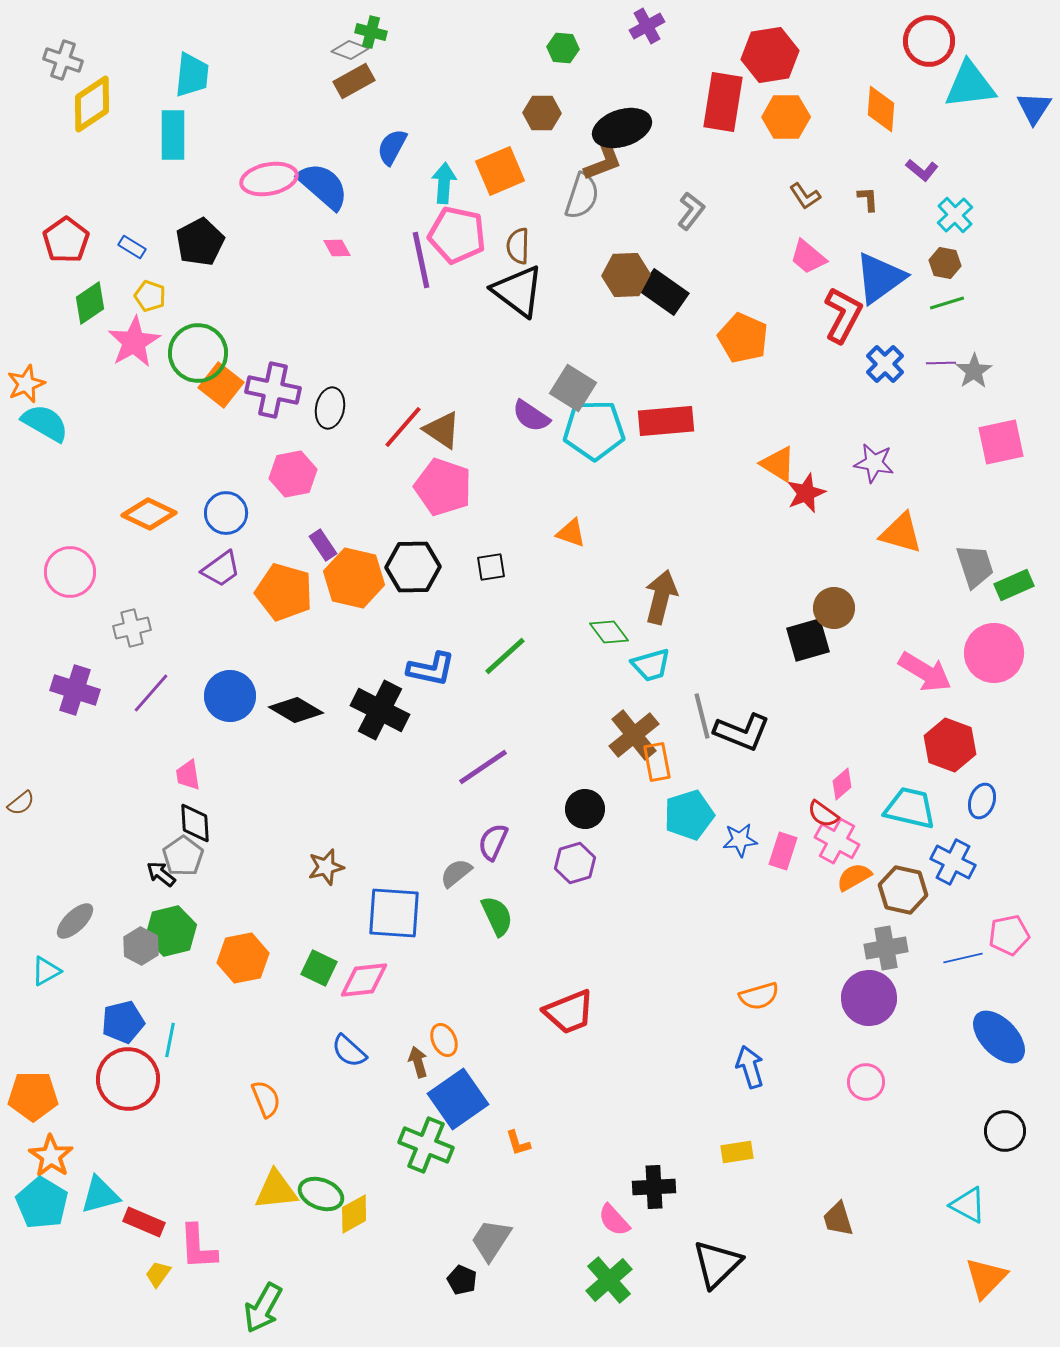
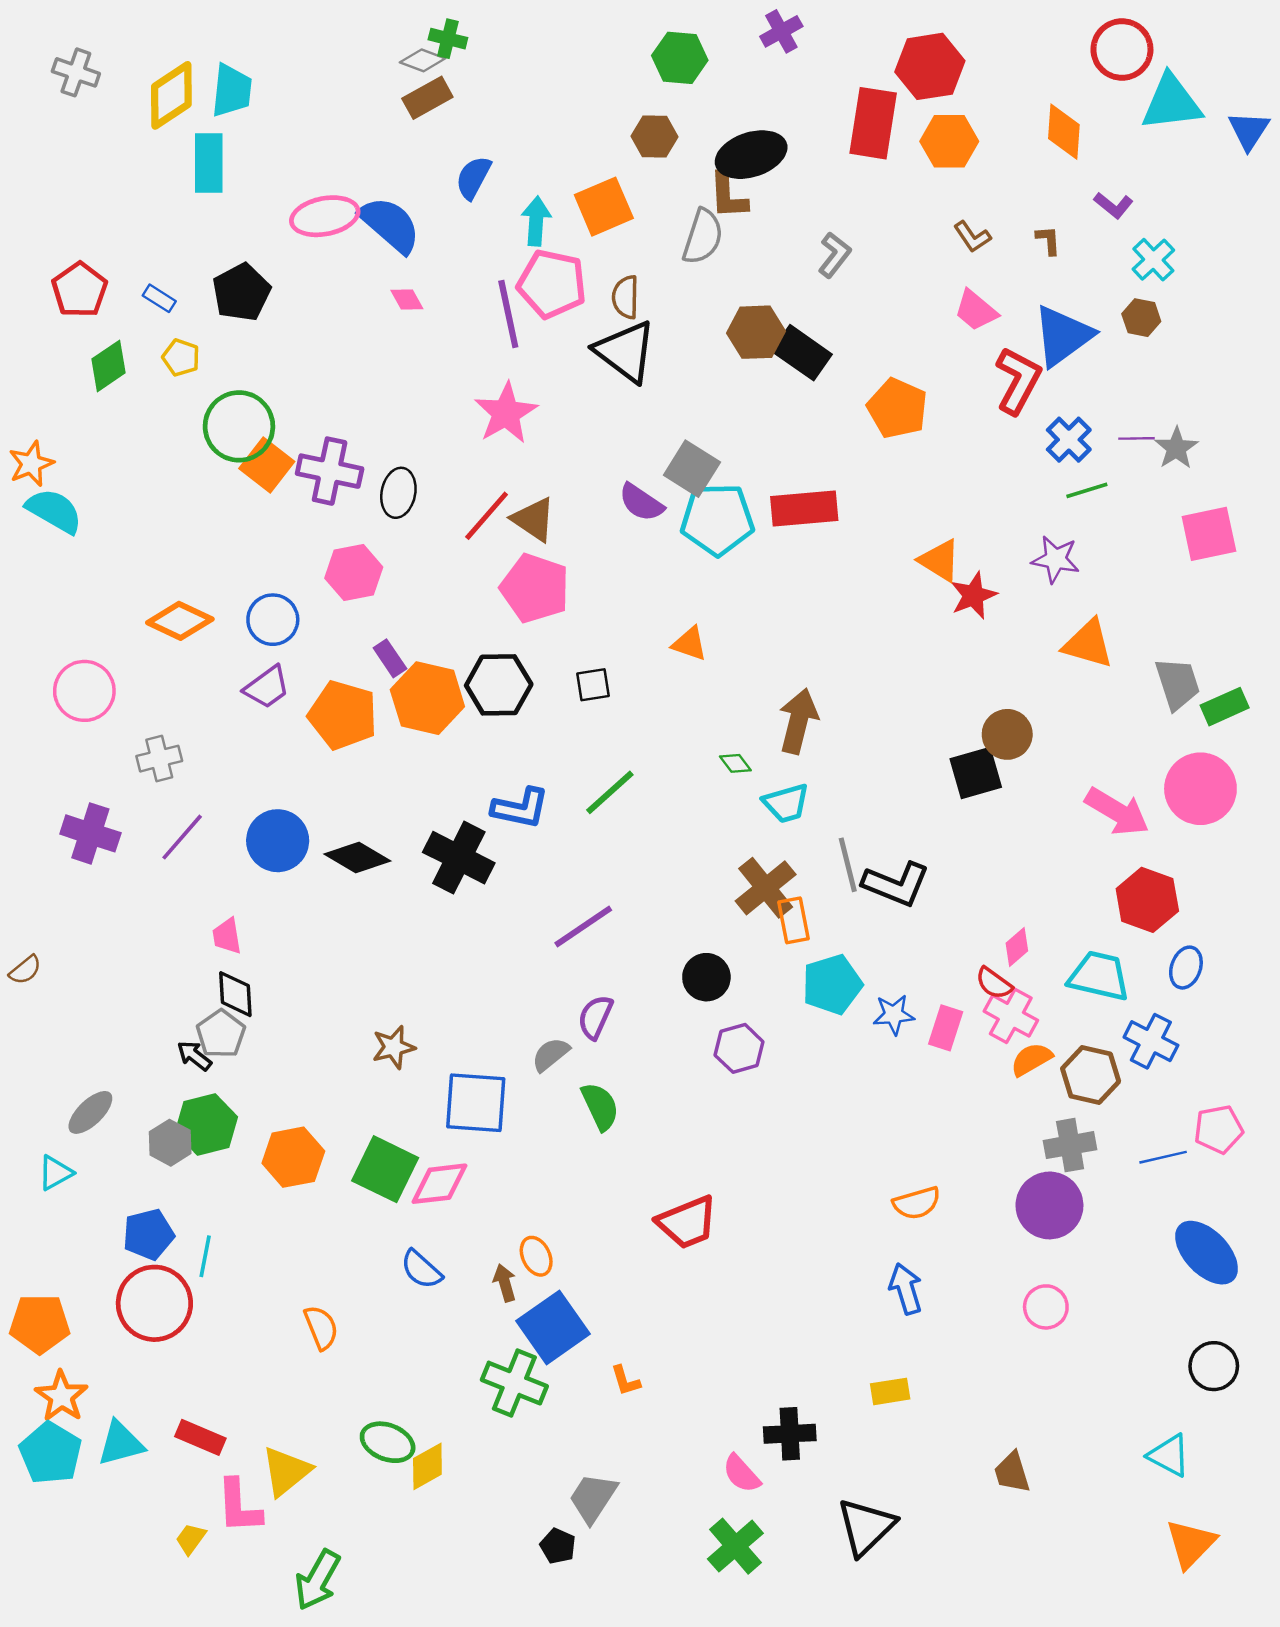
green hexagon: (563, 48) -> (680, 58), size x1.4
yellow diamond: (92, 104) -> (171, 95), moved
brown L-shape: (603, 162) -> (728, 196), turned 108
green line: (947, 303) -> (1087, 490), moved
pink star: (134, 342) -> (506, 413), moved
green diamond: (609, 632) -> (735, 763), size x0.7
purple hexagon: (575, 863) -> (739, 1048), moved
green square: (319, 968) -> (385, 1169), size x1.5
yellow triangle: (276, 1190) -> (286, 1471), moved, turned -33
red rectangle: (144, 1222) -> (200, 1437), moved

